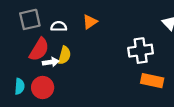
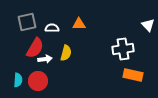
orange triangle: (90, 22) -> (79, 24), turned 32
yellow semicircle: (64, 55) -> (66, 53), moved

